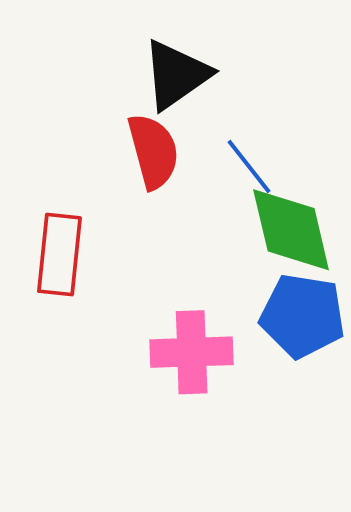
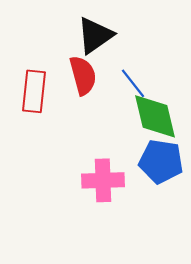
red rectangle: (59, 255) -> (34, 91), moved

